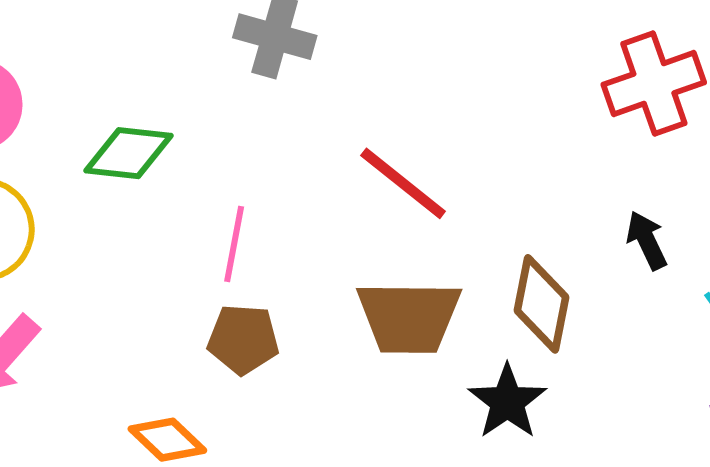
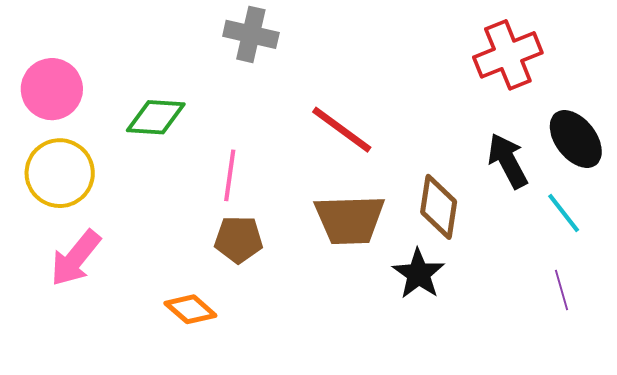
black arrow: (647, 240) -> (508, 161), size x1.4

